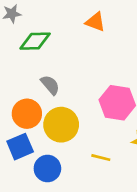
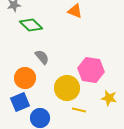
green diamond: (35, 41) -> (31, 25), turned 45
yellow circle: (61, 125) -> (67, 88), moved

